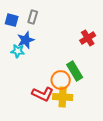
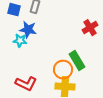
blue star: (26, 40) -> (28, 30), turned 30
red L-shape: (43, 94) -> (26, 84), moved

